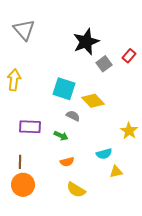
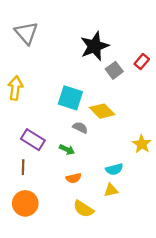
purple rectangle: (30, 127) -> (33, 140), turned 30
brown line: (20, 162) -> (23, 167), moved
yellow triangle: (116, 172) -> (111, 190), moved

